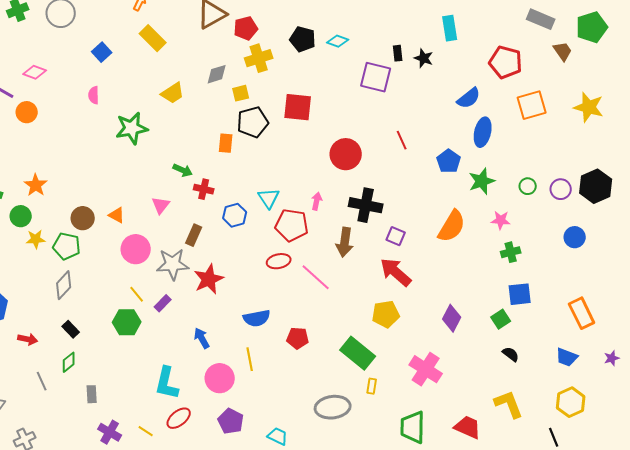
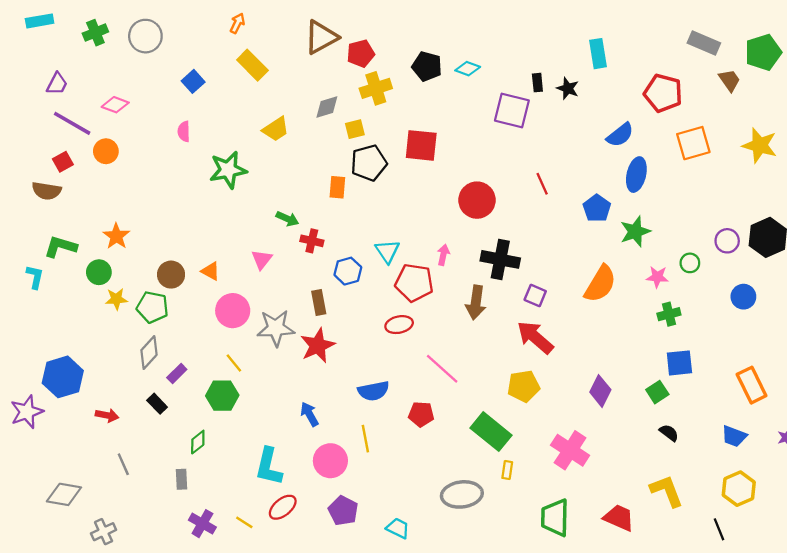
green circle: (528, 186) -> (690, 263), moved
brown rectangle: (194, 235) -> (319, 302), moved, turned -35
pink line: (316, 277) -> (442, 369), moved
purple rectangle: (163, 303) -> (177, 373), moved
green diamond: (69, 362) -> (198, 442), moved

